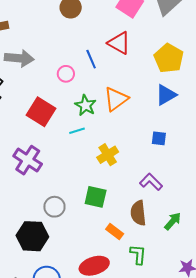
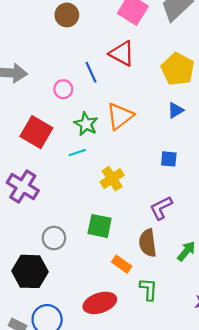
blue triangle: (166, 95) -> (176, 110), size x0.7
purple L-shape: (151, 182) -> (161, 208), turned -70

